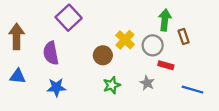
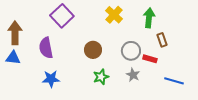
brown rectangle: (184, 36) -> (162, 40), moved
yellow cross: (125, 40) -> (114, 15), moved
gray circle: (153, 45) -> (131, 51), moved
blue triangle: (18, 76) -> (13, 58), moved

